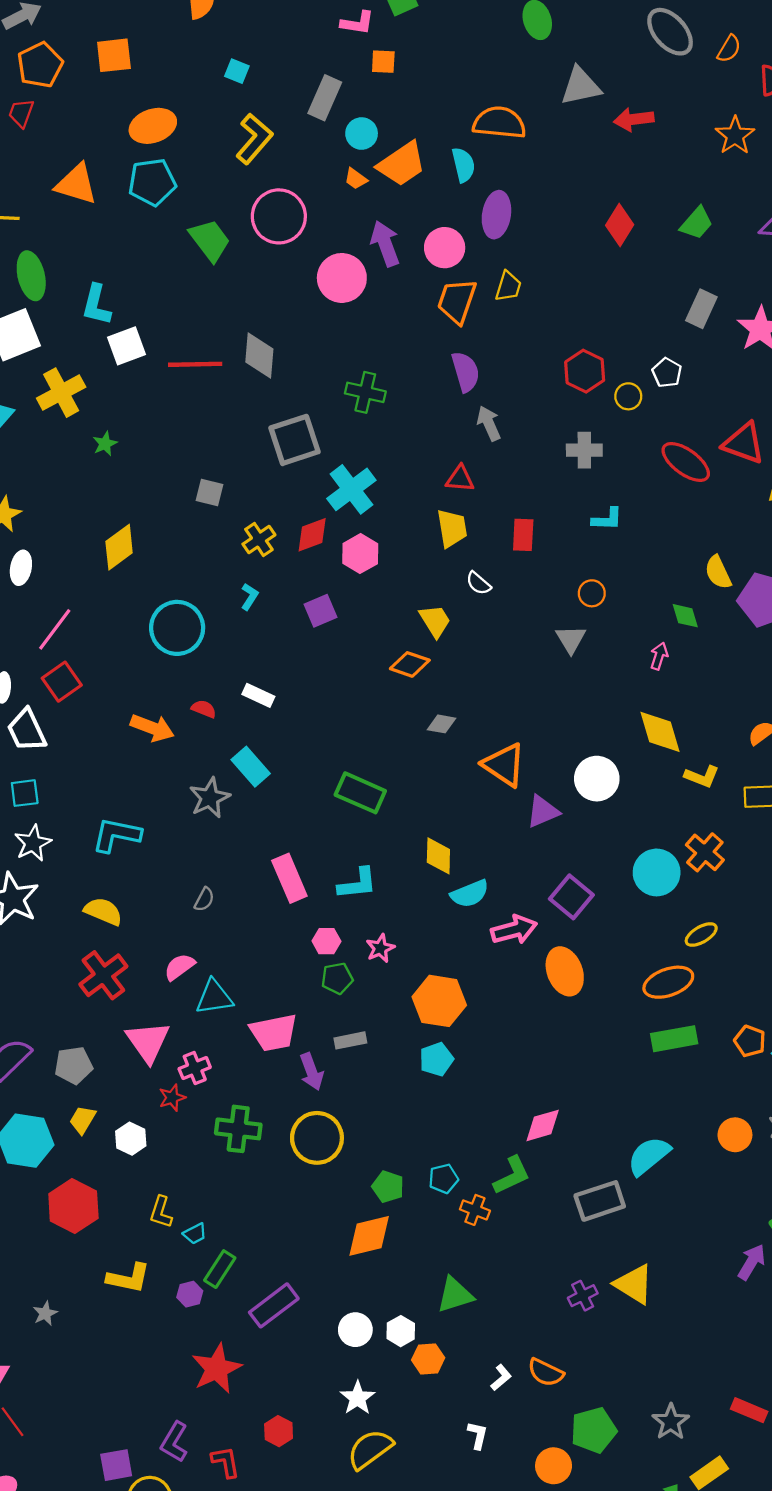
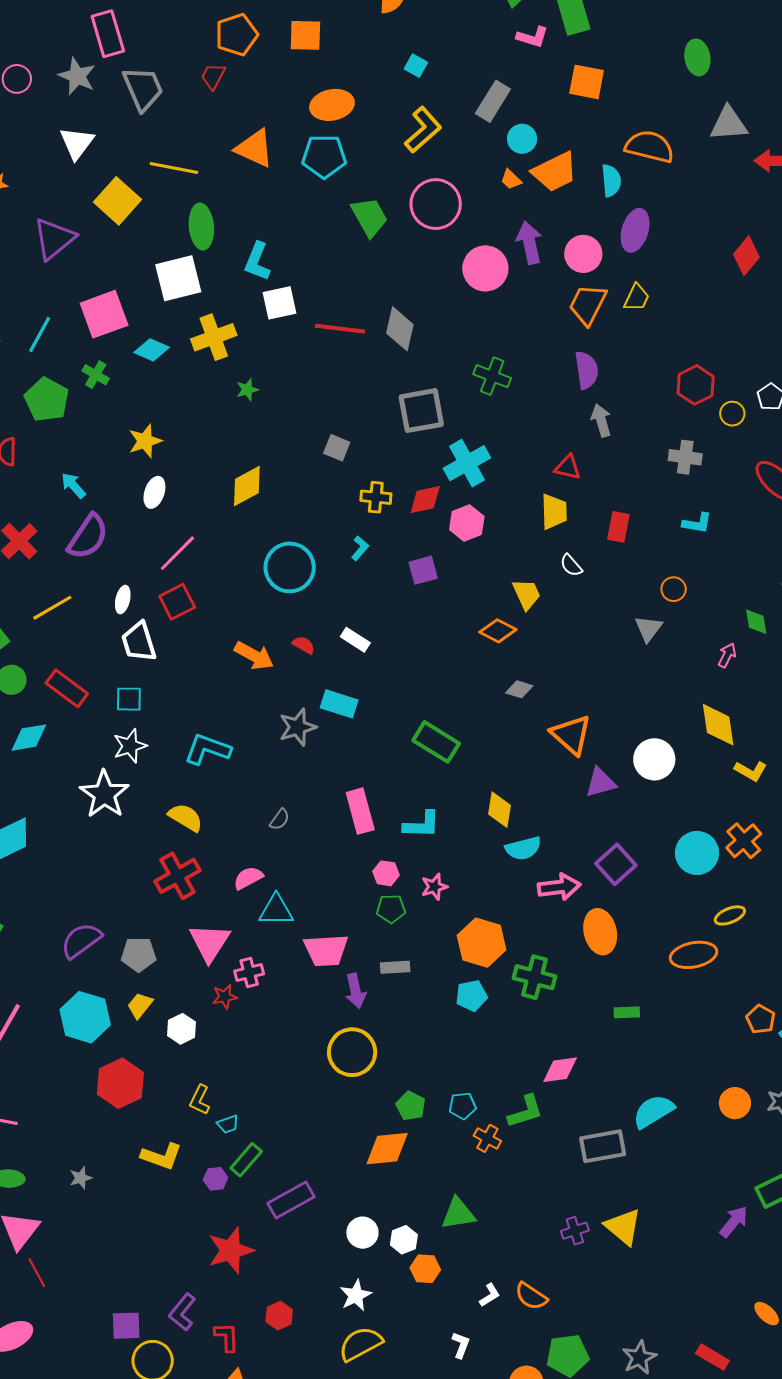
orange square: (383, 62) -> (587, 82), moved, size x1.5
yellow cross: (259, 540) -> (376, 497), turned 32
cyan rectangle: (251, 767) -> (339, 704), turned -39
green rectangle: (674, 1039) -> (627, 1012), moved, size x0.6
green cross: (238, 1129) -> (534, 977), moved

